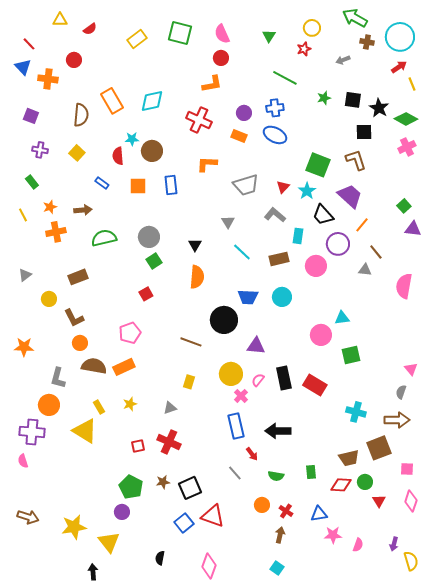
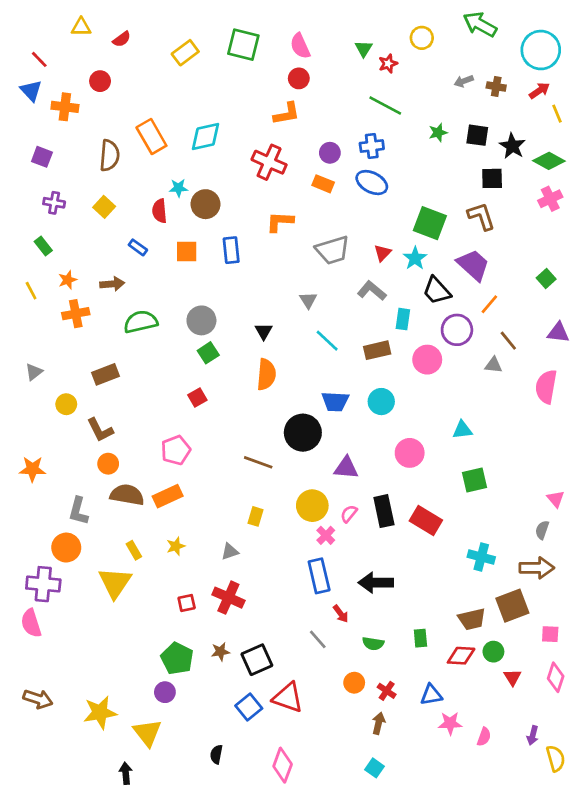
brown cross: (367, 42) -> (496, 87), moved
red star: (304, 49) -> (388, 64), moved
purple triangle: (413, 229) -> (558, 333), moved
pink circle: (321, 335) -> (410, 453), moved
yellow triangle: (85, 431) -> (115, 583), turned 32
pink semicircle: (23, 461) -> (31, 623), size x1.5

